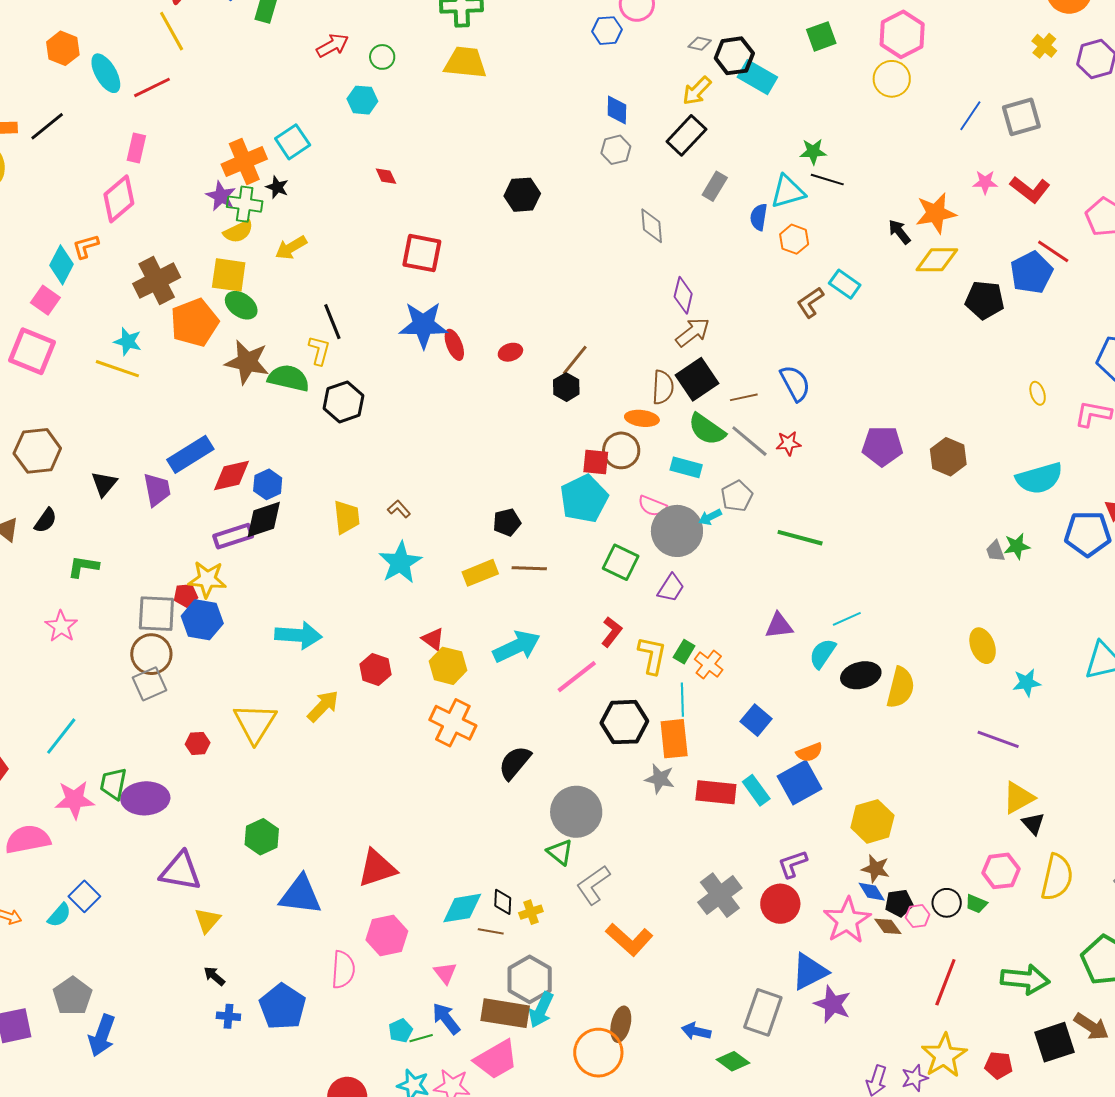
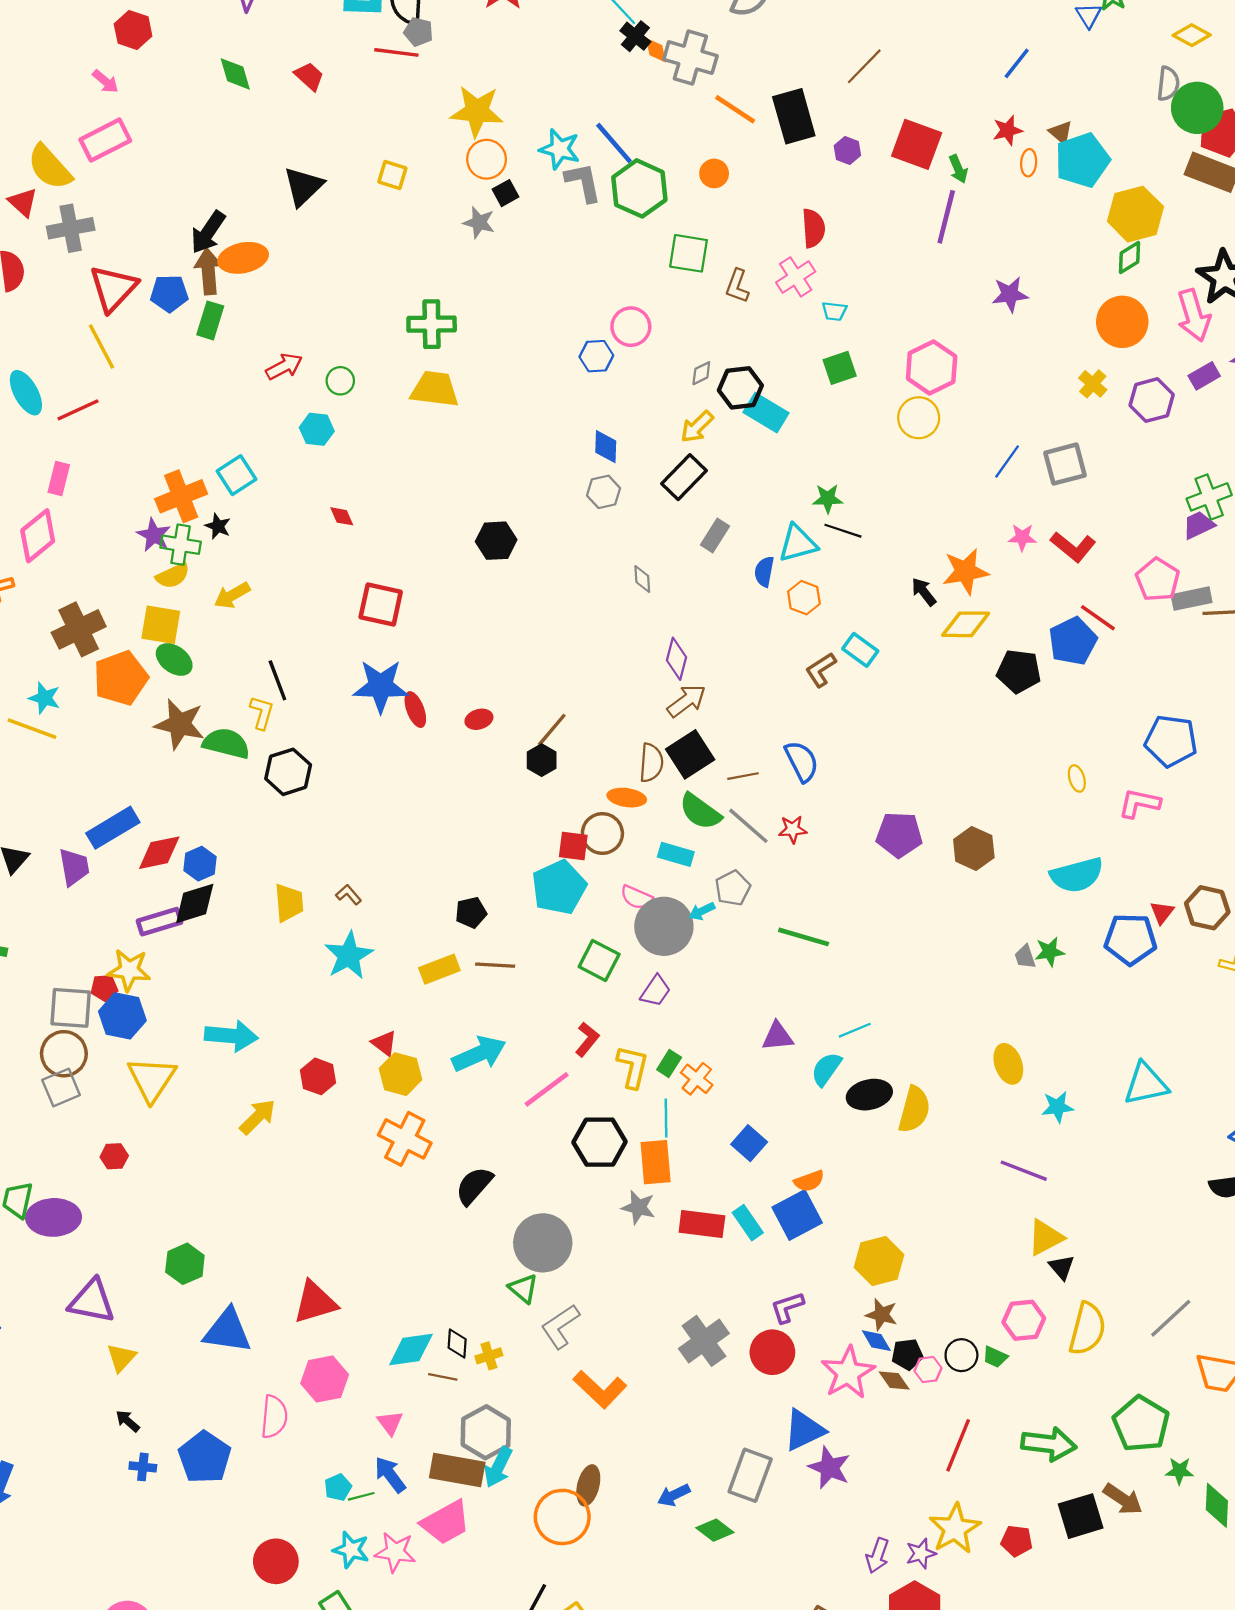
gray diamond: (700, 44) -> (701, 373), turned -40
gray diamond: (652, 226) -> (642, 579), size x0.7
yellow triangle: (255, 723) -> (152, 1079), moved
blue arrow: (696, 1031) -> (674, 1495), turned -40

